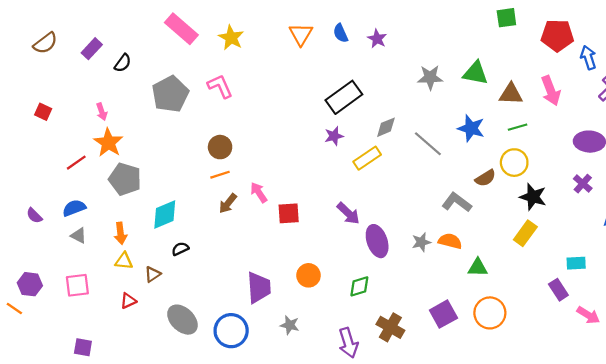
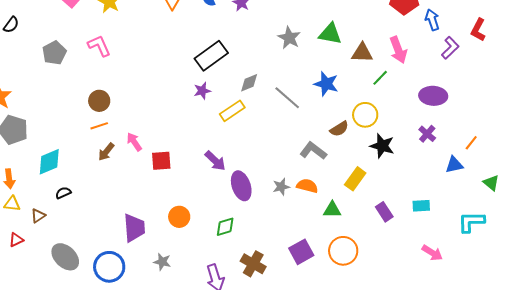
gray star: (430, 77) -> (289, 38), turned 30
gray pentagon: (170, 94) -> (54, 53), size x0.7
green line: (518, 127) -> (380, 78), moved, turned -30
yellow rectangle: (525, 233) -> (355, 179), moved
purple rectangle: (558, 290) -> (384, 212), moved

